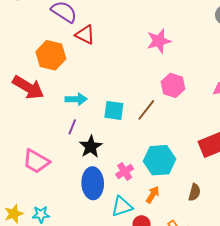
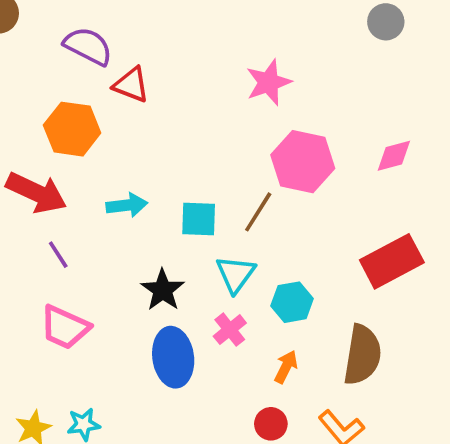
pink hexagon: (173, 85) -> (303, 162), size x1.4
purple line: (72, 127) -> (58, 255), moved, turned -49
cyan hexagon: (159, 160) -> (292, 302), size x0.7
brown semicircle: (194, 192) -> (362, 355), size x1.8
cyan triangle: (122, 206) -> (236, 274), moved, turned -30

